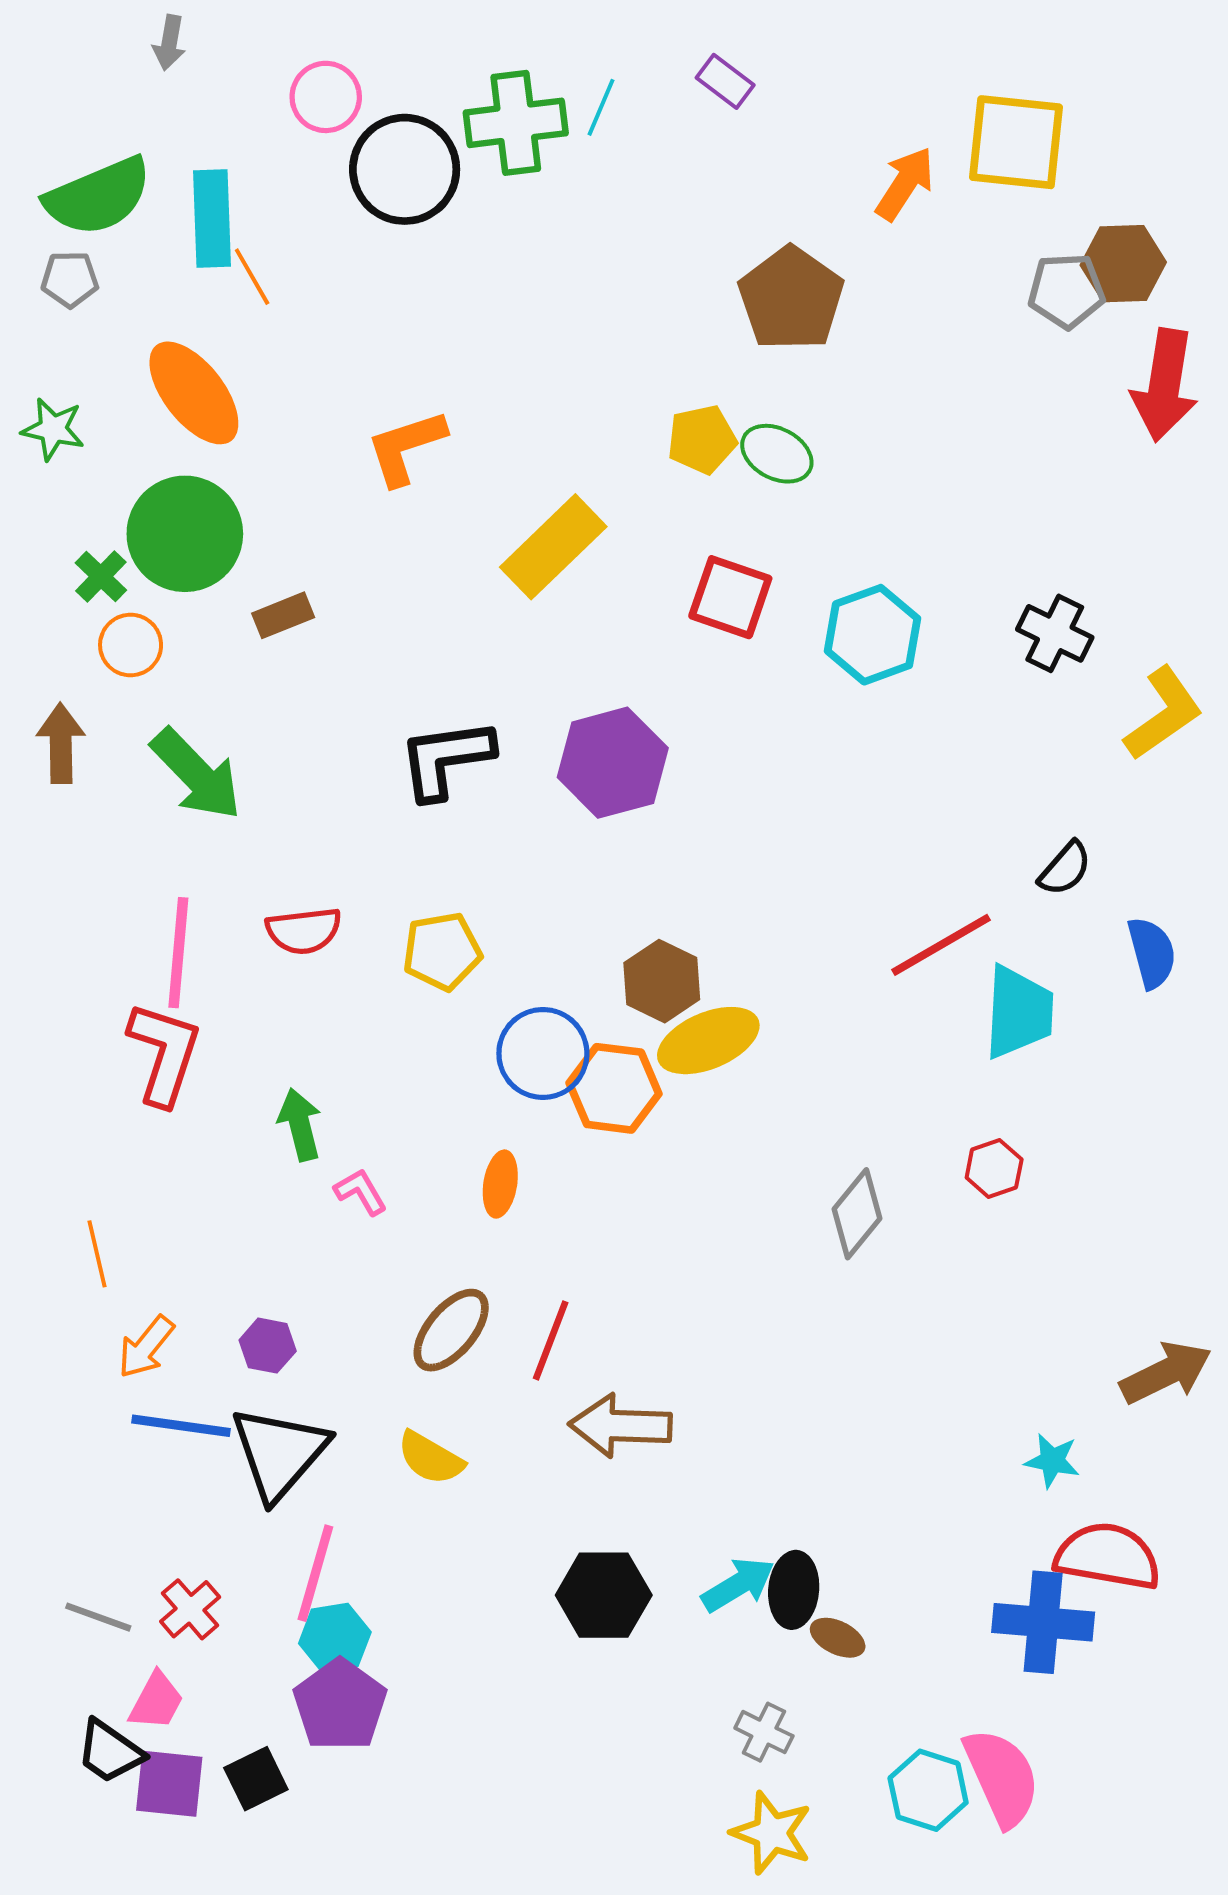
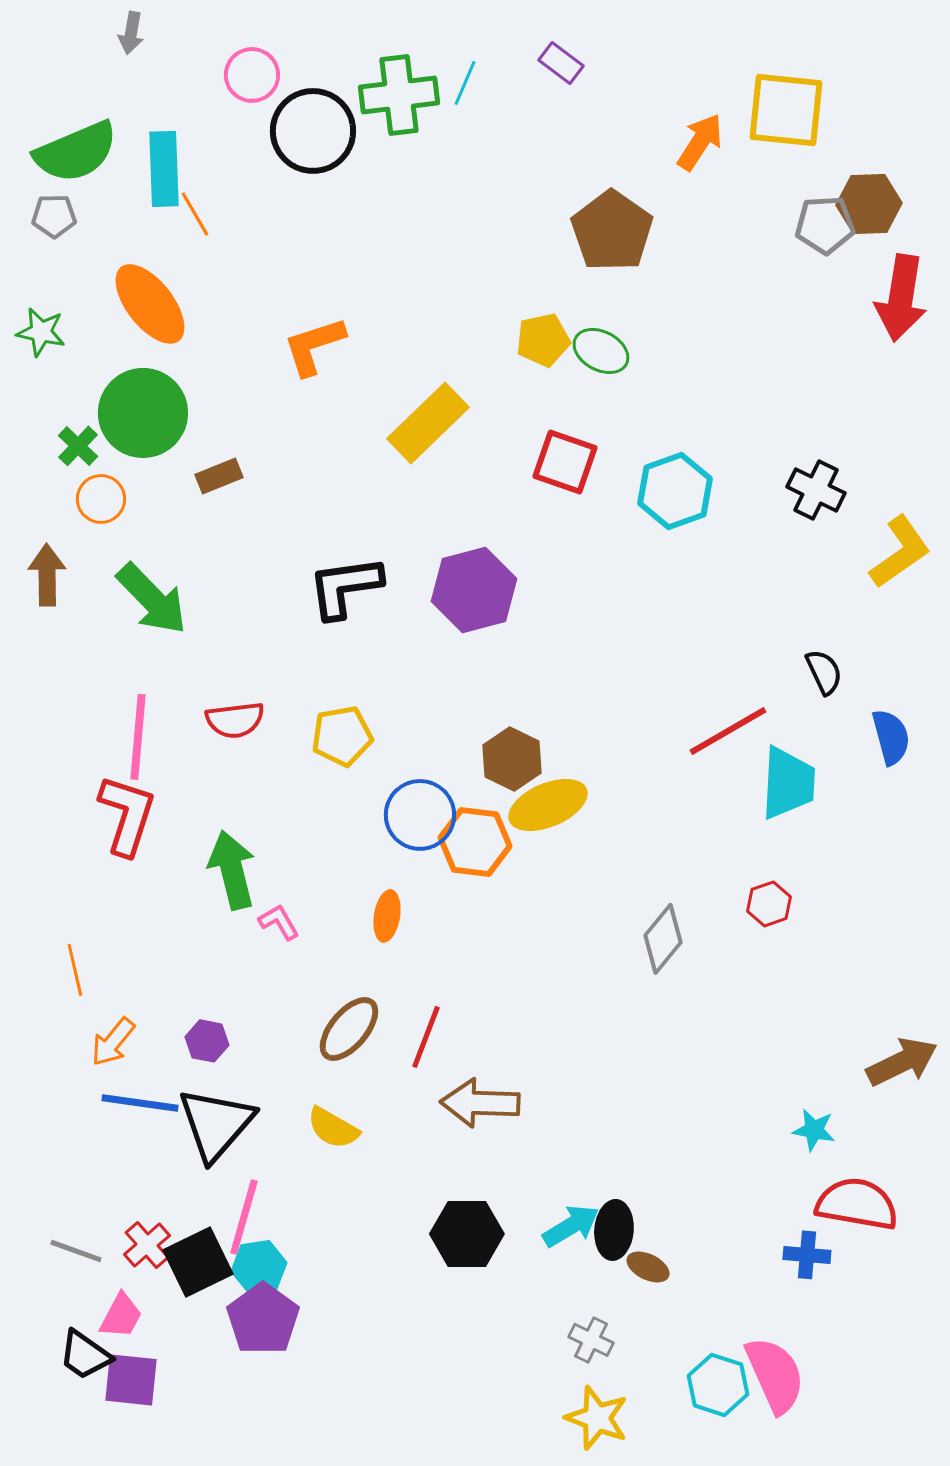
black semicircle: (1065, 869) -> (824, 672), turned -66
green arrow: (300, 1125) -> (232, 870), size x1.4
blue cross: (1043, 1622) -> (807, 1255), size x0.6
black square: (256, 1779) -> (198, 1262), moved, size x1.4

